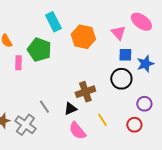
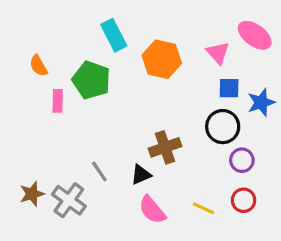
purple circle: (144, 104) -> (242, 160), moved
yellow line: (102, 120) -> (203, 208), moved, turned -32

